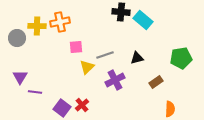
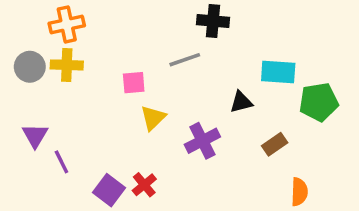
cyan rectangle: (143, 20) -> (278, 72), moved, turned -36
orange cross: (60, 22) -> (67, 24), moved
yellow cross: (37, 26) -> (67, 65), moved
gray line: (105, 55) -> (185, 60), moved
purple line: (35, 92) -> (61, 162), turned 56

